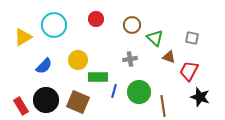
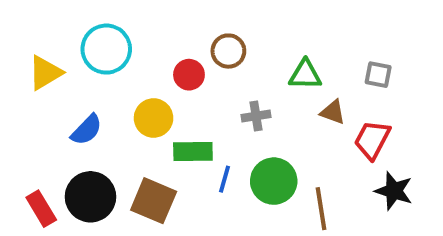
red circle: (96, 19) -> (189, 75), moved
brown circle: (132, 25) -> (228, 51), moved
green triangle: (155, 38) -> (305, 75), turned -42

